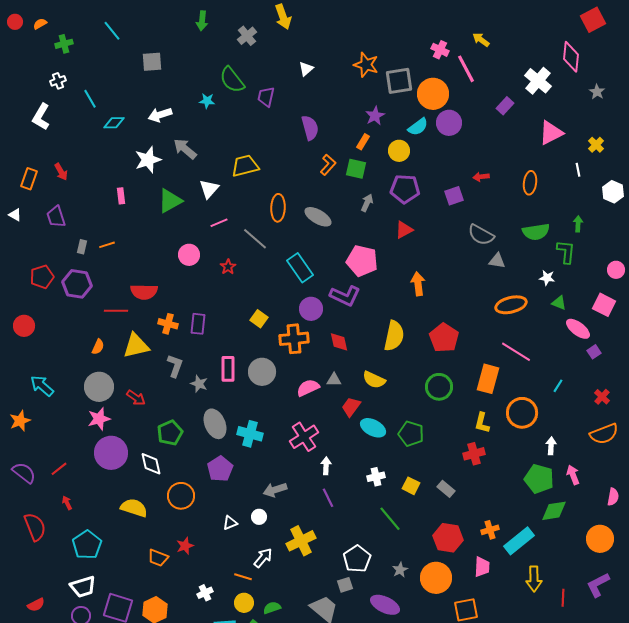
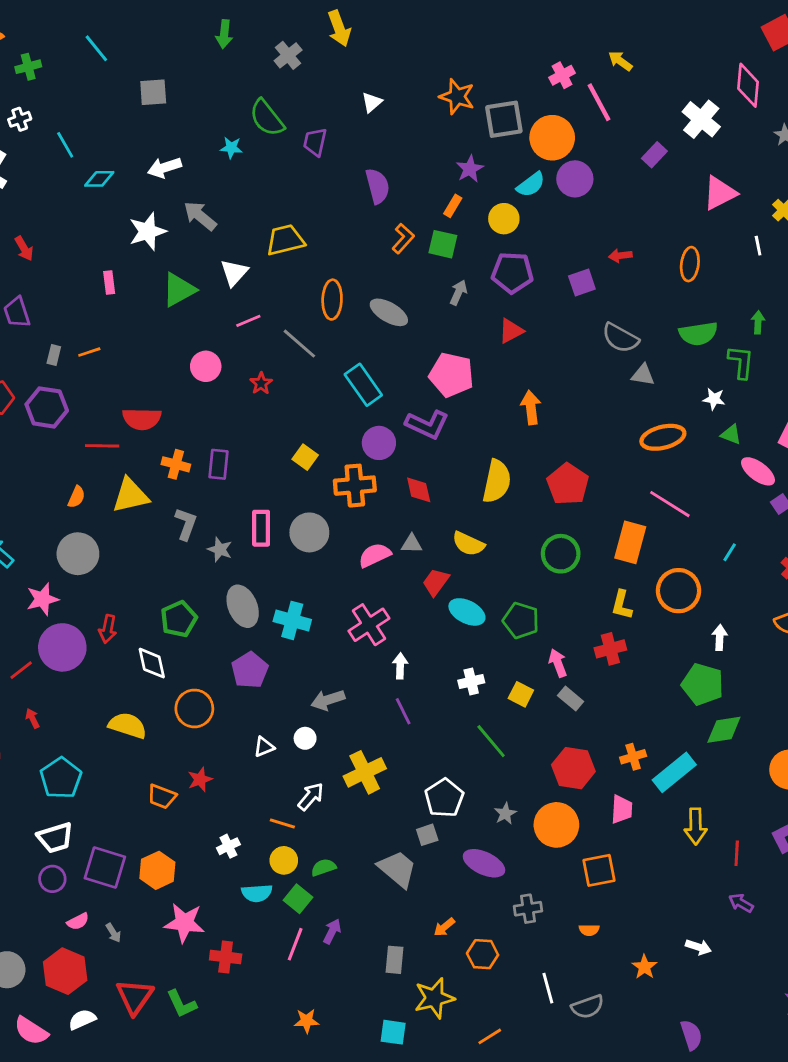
pink cross: (440, 50) -> (562, 75), turned 36
red arrow: (136, 398) -> (108, 629), moved, turned 66
pink star: (99, 419) -> (42, 599), moved
purple circle: (111, 453) -> (62, 647), moved
pink arrow: (573, 475) -> (558, 663), moved

